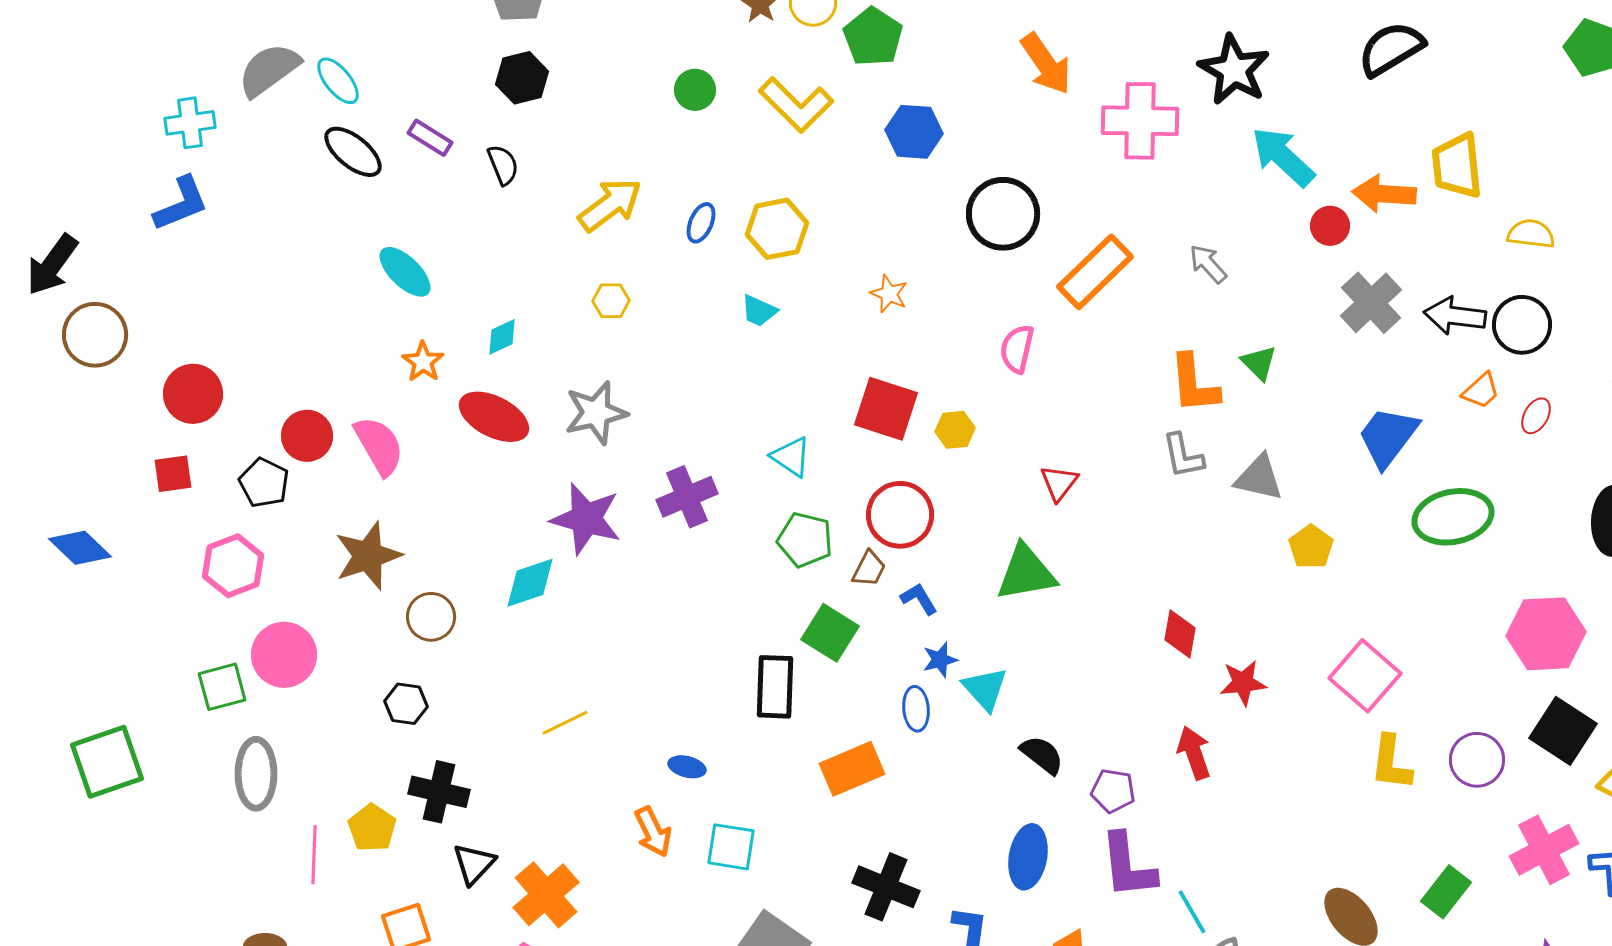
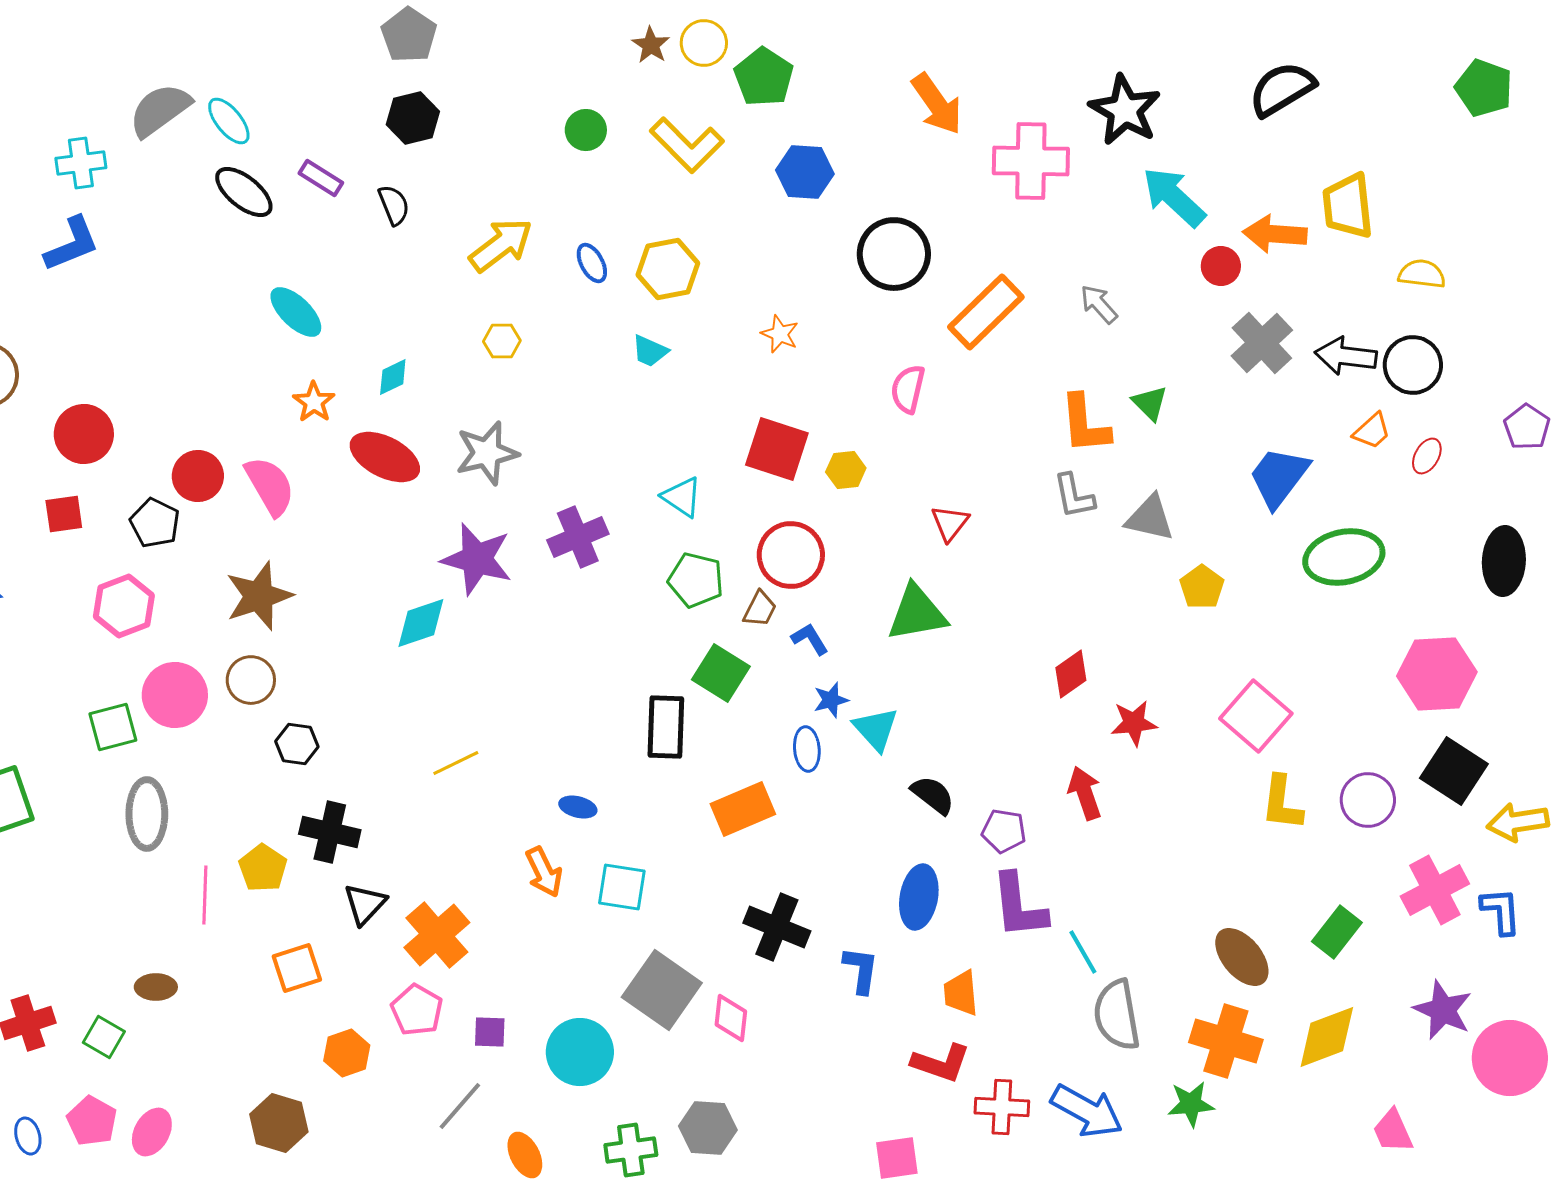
blue ellipse: (701, 223) -> (592, 263), turned -51
brown circle: (431, 617) -> (251, 680), moved
red diamond: (1180, 634) -> (1071, 674), turned 45

